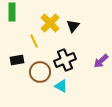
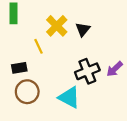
black cross: (65, 60) -> (87, 71), moved
brown circle: (40, 72) -> (27, 92), moved
cyan triangle: (61, 86) -> (69, 97), size x1.5

